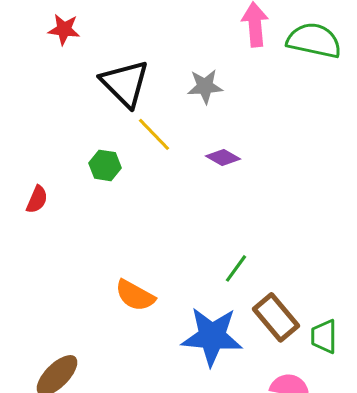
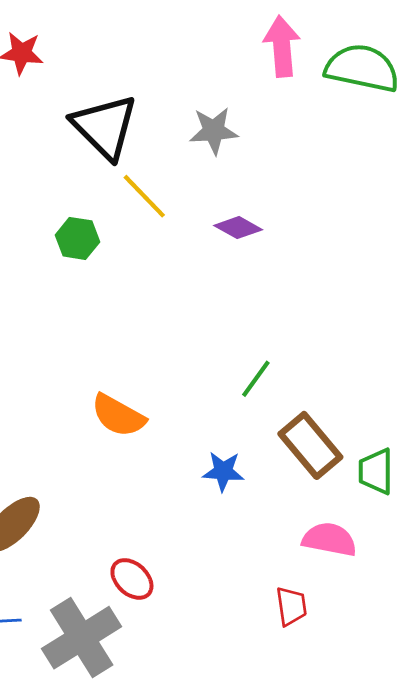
blue star: (212, 336) -> (223, 471), size x0.5

